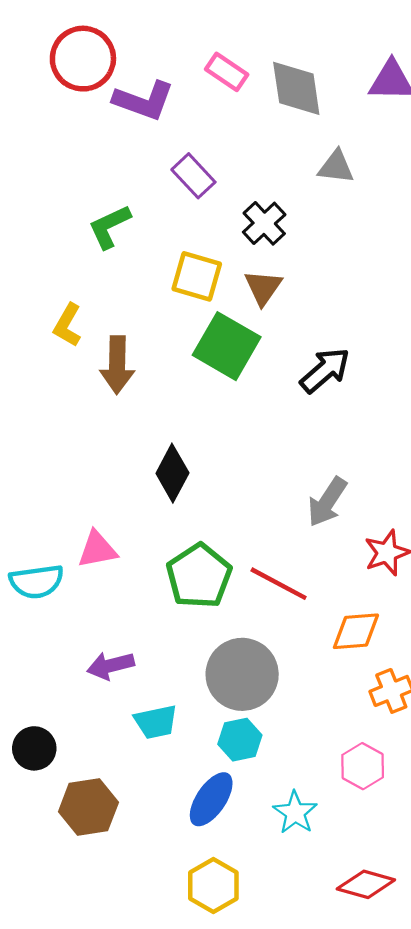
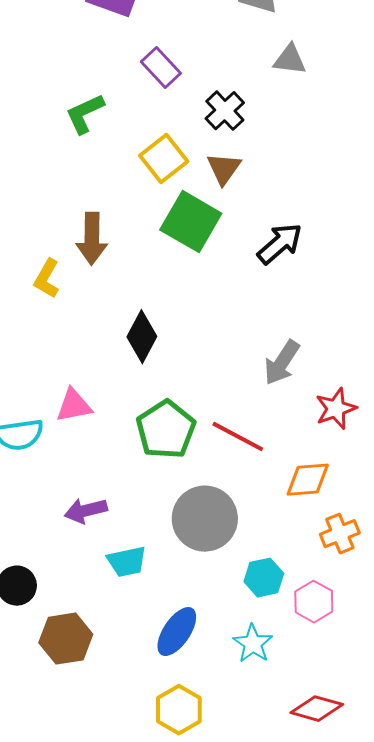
yellow square: (197, 276) -> (164, 159), turned 36
yellow L-shape: (67, 325) -> (47, 279), moved
cyan hexagon: (240, 740) -> (264, 578), moved

